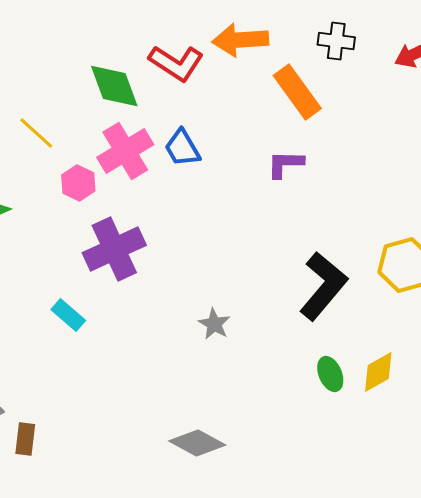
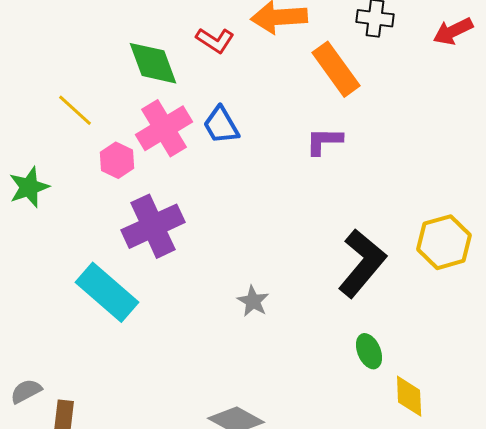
red L-shape: (176, 63) -> (215, 40), size x0.7
cyan rectangle: (68, 315) -> (107, 292), size x1.8
yellow diamond: (378, 372) -> (409, 396), moved, turned -63

